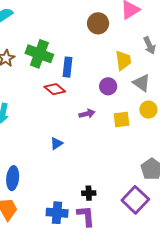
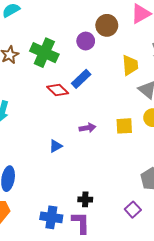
blue rectangle: (68, 67) -> (81, 79), moved, turned 36
purple circle: (108, 86) -> (86, 41), moved
purple arrow: (87, 114) -> (87, 128), moved
purple square: (135, 200) -> (133, 210), size x0.6

